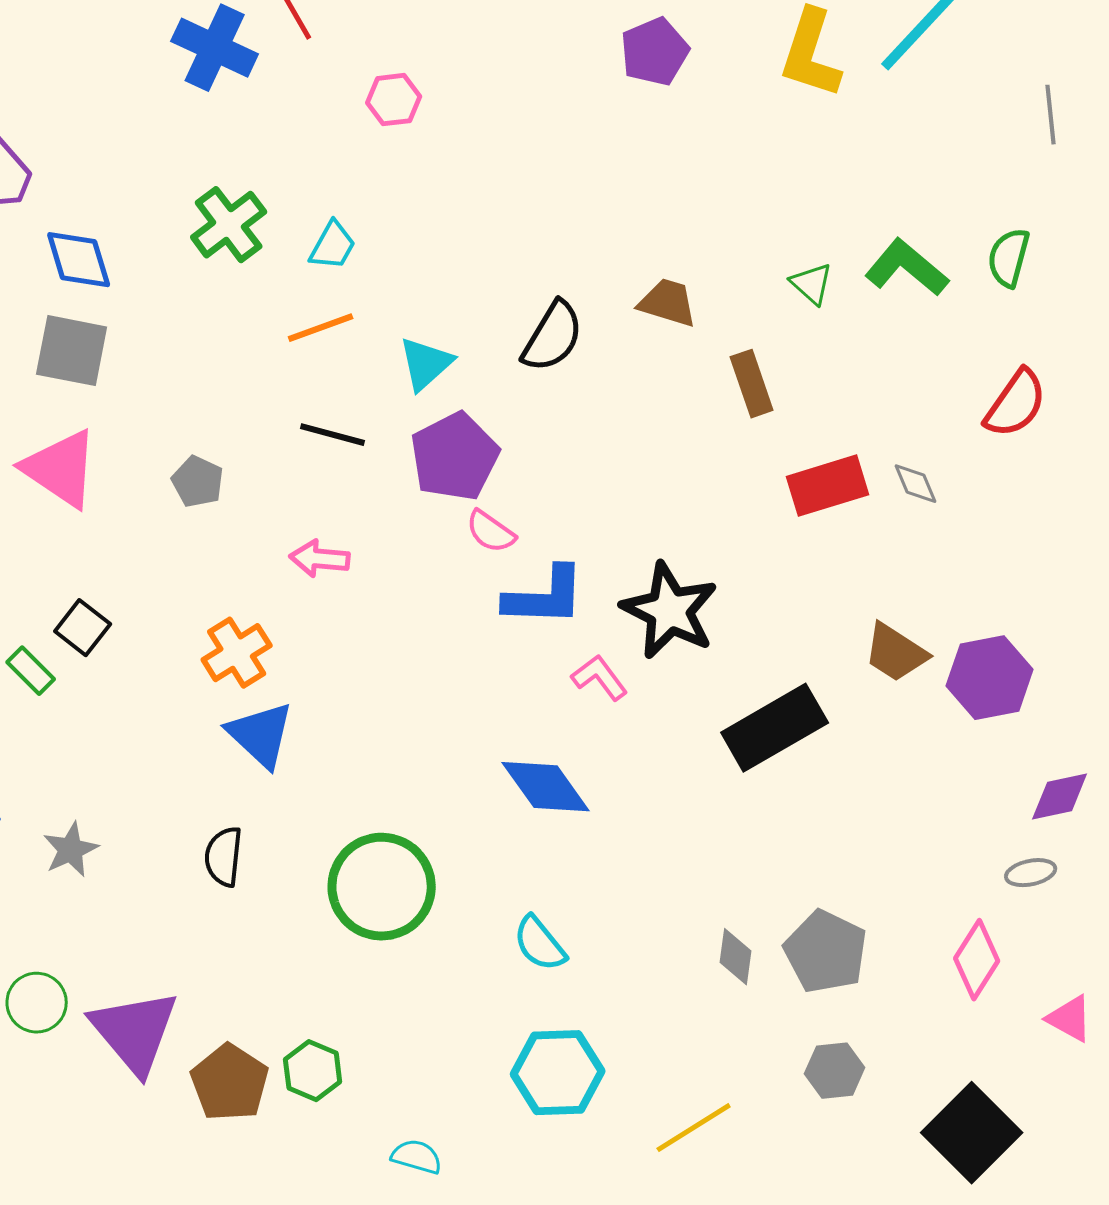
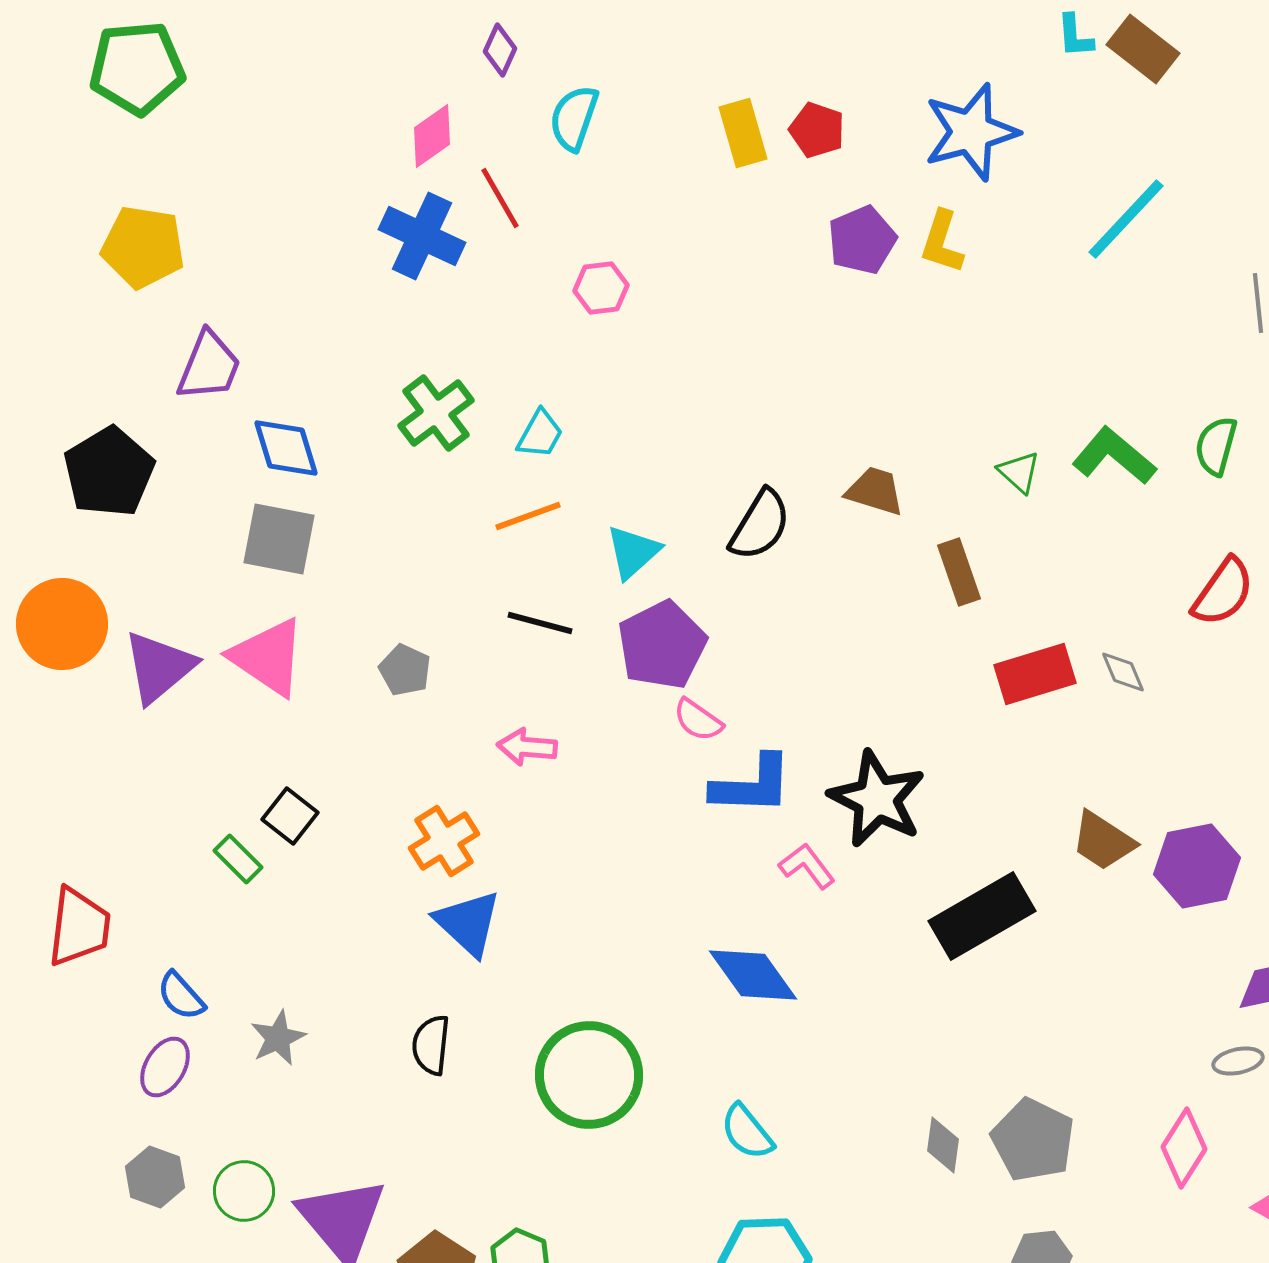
yellow L-shape: (811, 54) -> (942, 242), moved, size x0.7

